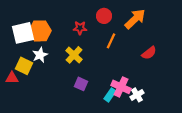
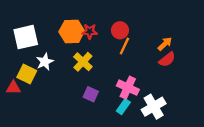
red circle: (104, 16) -> (120, 30), moved
orange arrow: (135, 19) -> (165, 44), moved, size x0.6
orange hexagon: (40, 31) -> (72, 31), moved
pink cross: (121, 87) -> (128, 88), moved
white cross: (137, 95) -> (154, 107), size x1.5

